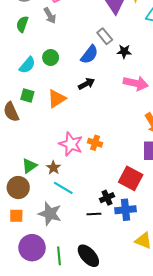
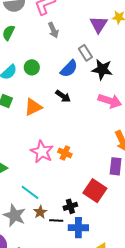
gray arrow: (50, 16) -> (53, 30), moved
black star: (124, 51) -> (102, 69), size x1.5
black arrow: (86, 84) -> (63, 96), turned 56
brown star: (53, 168) -> (40, 212), moved
blue cross: (125, 210) -> (78, 228), moved

